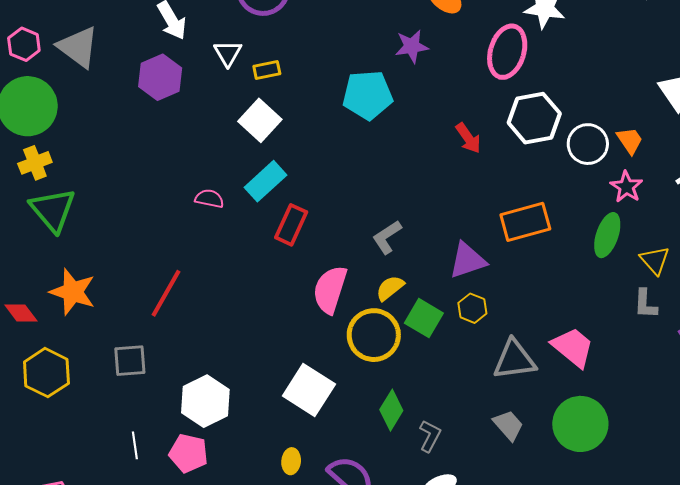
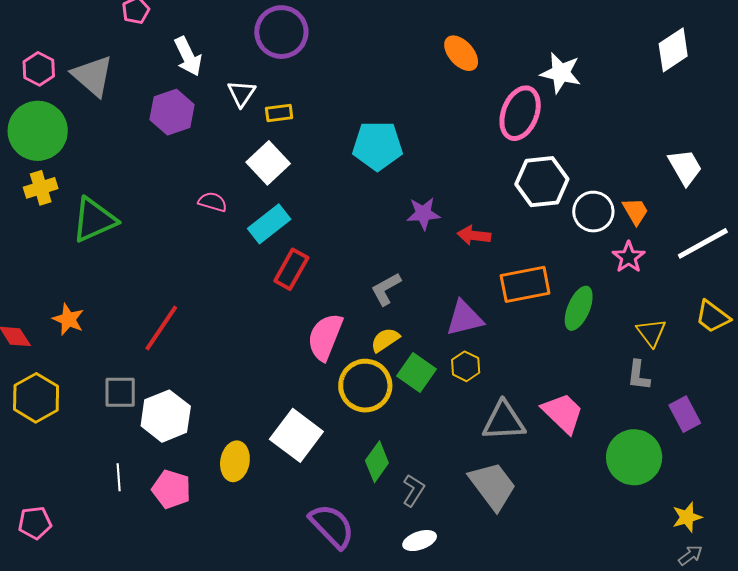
purple star: (412, 46) -> (423, 214), moved
red arrow: (468, 138) -> (474, 235), moved, turned 128
pink semicircle: (209, 199) -> (212, 202), moved
green triangle: (53, 210) -> (94, 220), moved, turned 42
green ellipse: (607, 235) -> (579, 308), moved
orange star: (73, 292) -> (68, 319), size x0.7
white hexagon: (205, 401) -> (166, 416), moved
green circle: (580, 424) -> (634, 457), moved
gray trapezoid: (508, 425) -> (493, 486), size x1.6
yellow ellipse: (291, 461) -> (235, 461), moved, size x1.5

